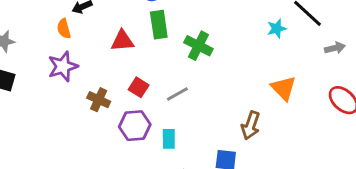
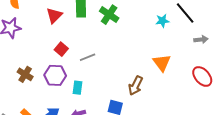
red triangle: (122, 41) -> (54, 15), turned -48
green cross: (198, 46) -> (109, 15), moved
brown cross: (99, 100) -> (25, 74), moved

